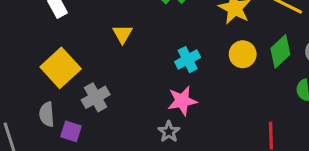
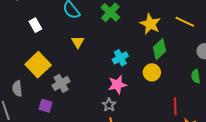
green diamond: (280, 51) -> (160, 49), moved
yellow circle: (243, 54) -> (152, 72), moved
gray semicircle: (47, 114) -> (17, 89), moved

